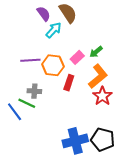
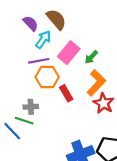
pink rectangle: (77, 57) -> (69, 53), moved, size x1.5
purple line: (30, 60) -> (39, 61), moved
red rectangle: (69, 83) -> (66, 93), turned -42

